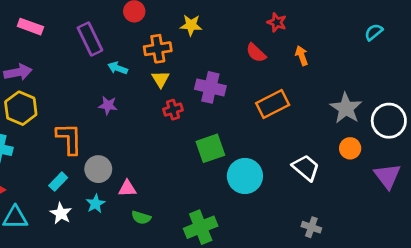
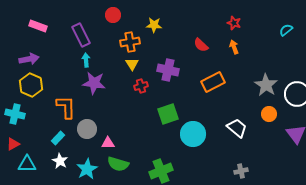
red star: (277, 22) -> (234, 23), moved
cyan arrow: (118, 68) -> (86, 60), moved, turned 64
purple star: (108, 105) -> (94, 83), size x1.6
cyan star: (95, 204) -> (87, 169), moved, size x1.5
green semicircle: (141, 218) -> (118, 164), size x1.5
gray cross: (311, 227) -> (241, 171), turned -32

